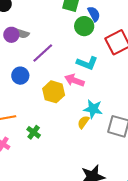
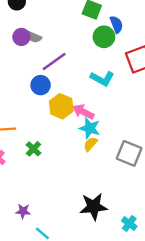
blue circle: (20, 76) -> (41, 85), moved
pink arrow: (74, 80) -> (83, 112), moved
cyan star: (93, 109) -> (90, 128), moved

